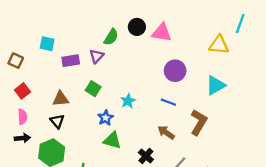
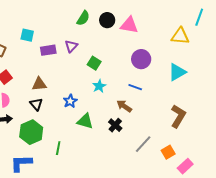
green semicircle: (111, 37) -> (83, 18), moved
green square: (93, 89) -> (94, 63), moved
blue star: (105, 118) -> (70, 101), moved
brown L-shape: (199, 122) -> (178, 116), moved
brown arrow: (166, 132) -> (124, 106), moved
black cross: (146, 156) -> (115, 125), moved

